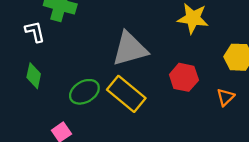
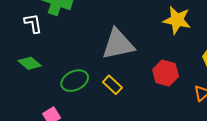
green diamond: (34, 76) -> (30, 63), turned -65
yellow rectangle: (126, 94) -> (112, 85), size x0.6

